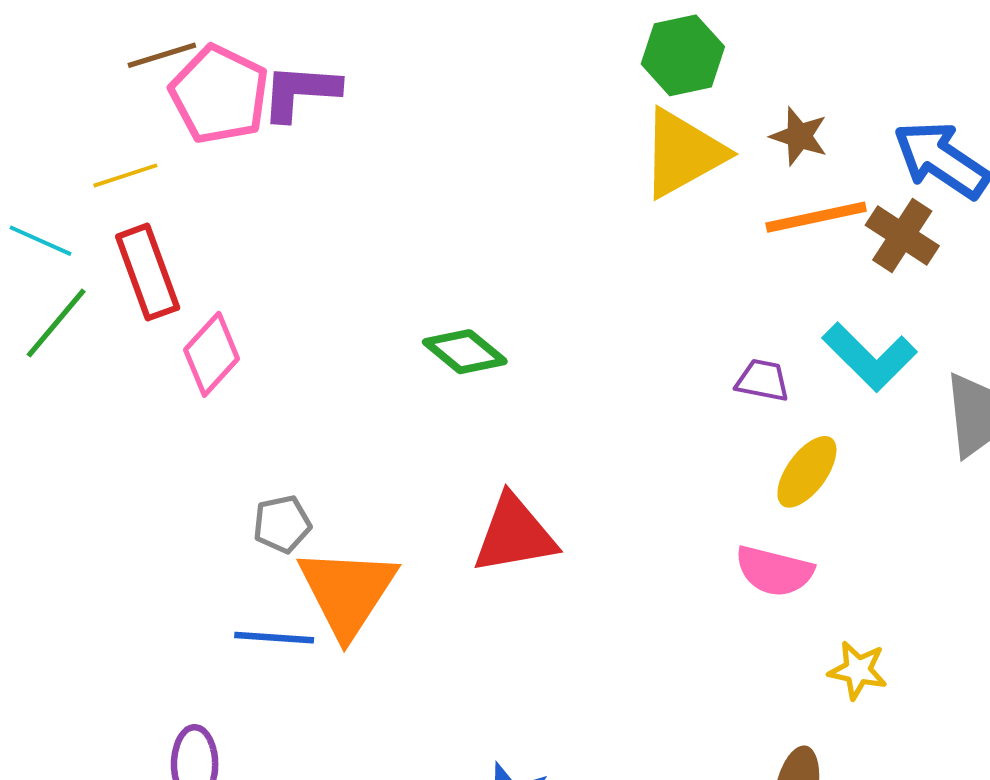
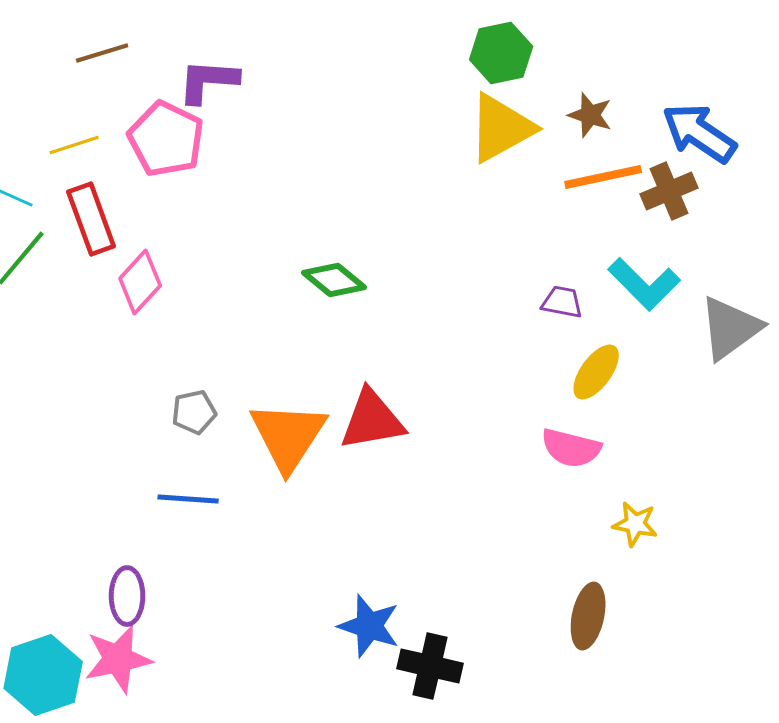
pink pentagon: (219, 94) -> (166, 139), moved
brown cross: (902, 235) -> (669, 191), turned 34
orange triangle: (347, 592) -> (288, 436), moved

